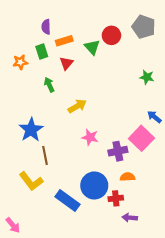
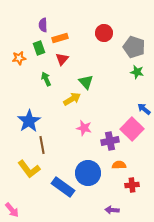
gray pentagon: (144, 27) -> (134, 47), moved
green triangle: (92, 47) -> (86, 82), moved
red cross: (116, 198) -> (132, 185), moved
purple arrow: (130, 218) -> (112, 210), moved

